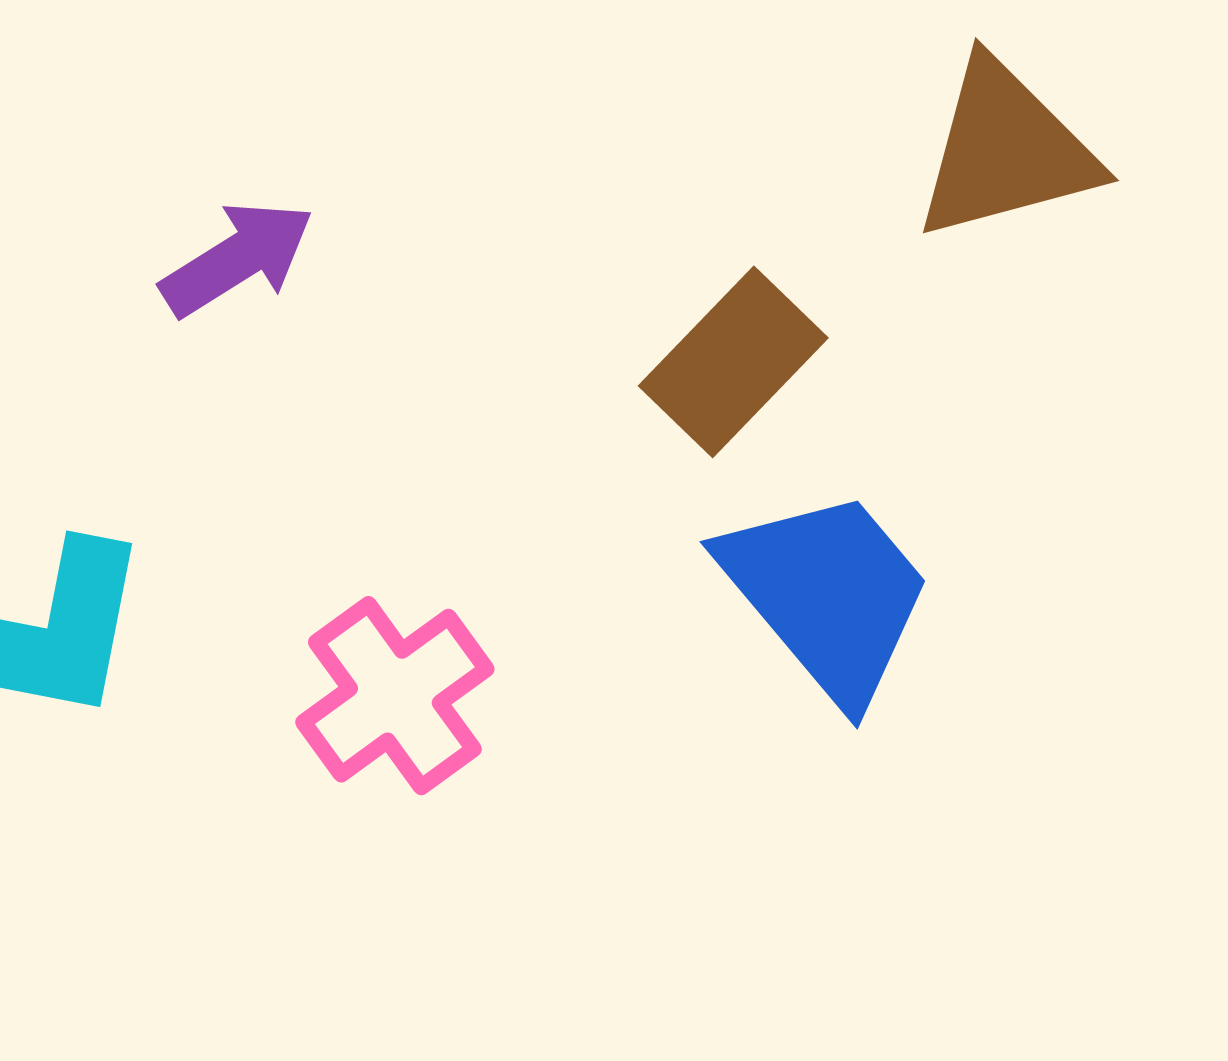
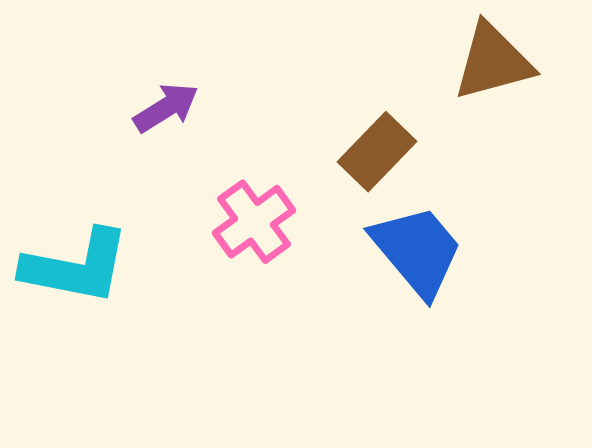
pink cross: (395, 696) -> (254, 222), moved

